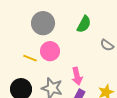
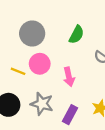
pink arrow: (77, 76) -> (69, 77), moved

